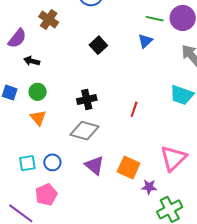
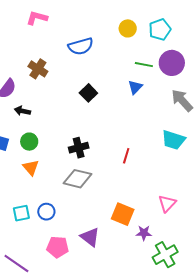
pink triangle: (173, 158) -> (167, 203), size x0.7
purple triangle: (94, 165) -> (90, 237), moved
pink pentagon: (46, 195) -> (58, 247), moved, turned 30

